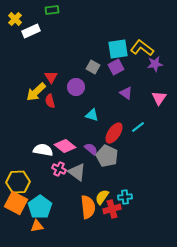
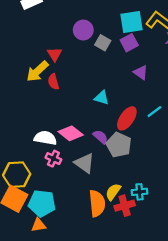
purple circle: (76, 87) -> (83, 30), moved
pink cross: (59, 169) -> (53, 159), moved
cyan pentagon: (40, 207) -> (42, 203), turned -30

